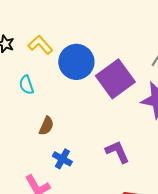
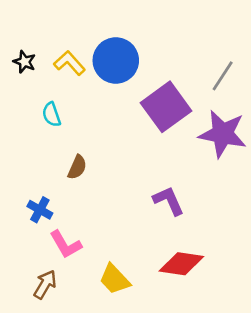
blue circle: (76, 62) -> (116, 60), moved
blue cross: (62, 159) -> (40, 210), moved

